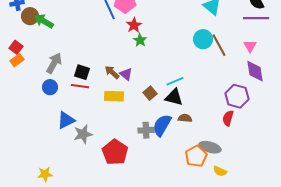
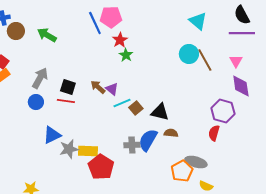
green arrow: (44, 21) -> (47, 35), moved
cyan line: (175, 81) -> (122, 103), moved
yellow rectangle: (114, 96) -> (88, 151), moved

